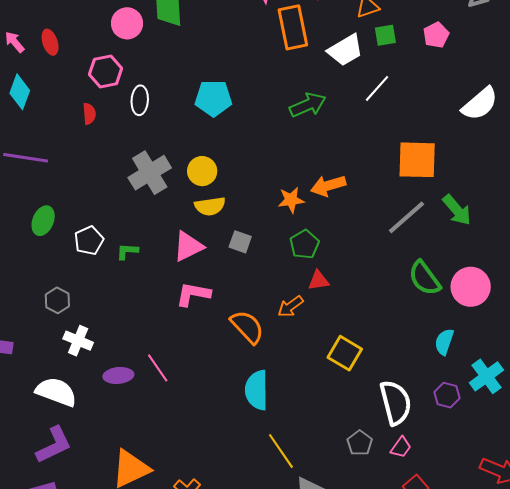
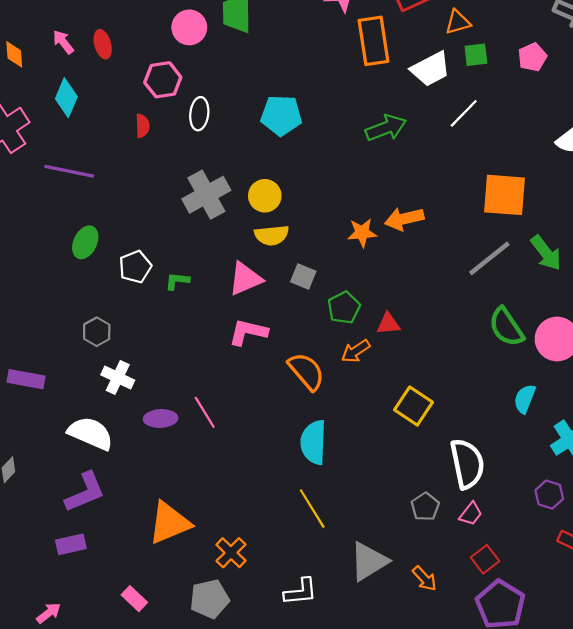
green pentagon: (304, 244) -> (344, 308), moved
purple hexagon: (447, 395) -> (549, 495), moved
yellow line: (281, 451) -> (312, 509), moved

